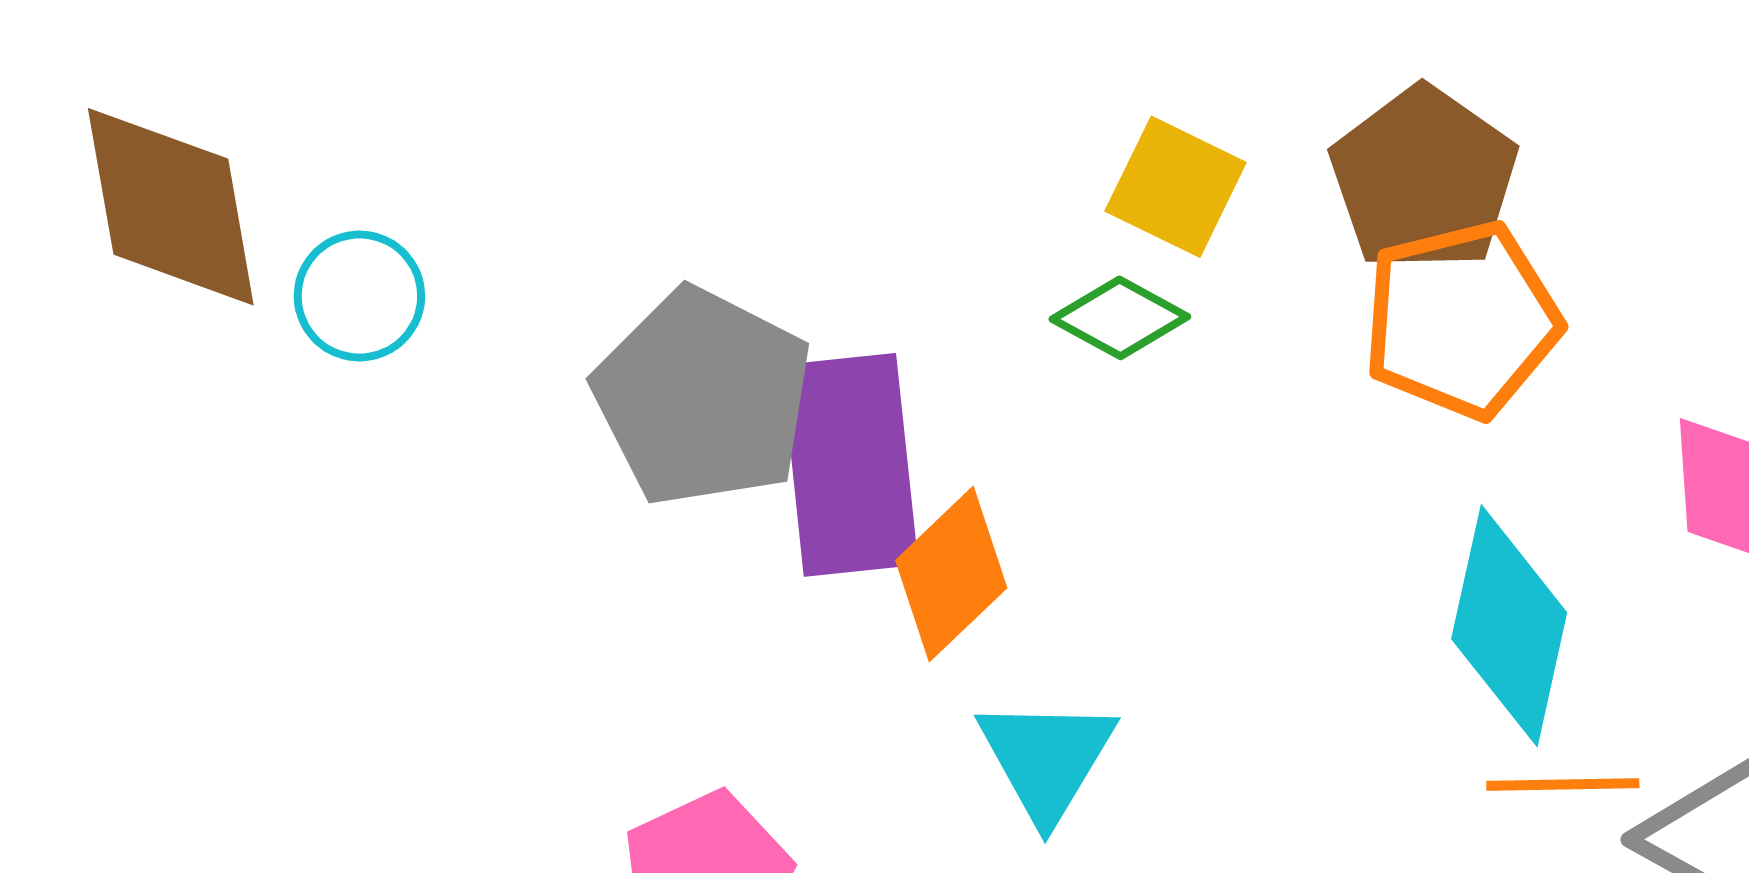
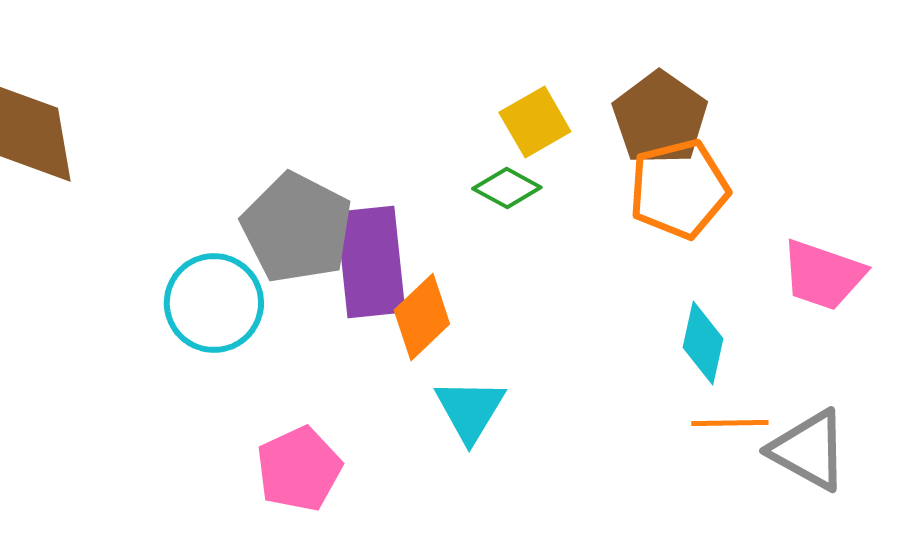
yellow square: (1176, 187) -> (535, 122), turned 34
cyan circle: (359, 296) -> (214, 303), moved, size x1.5
cyan diamond: (1509, 626) -> (703, 343), size x0.7

